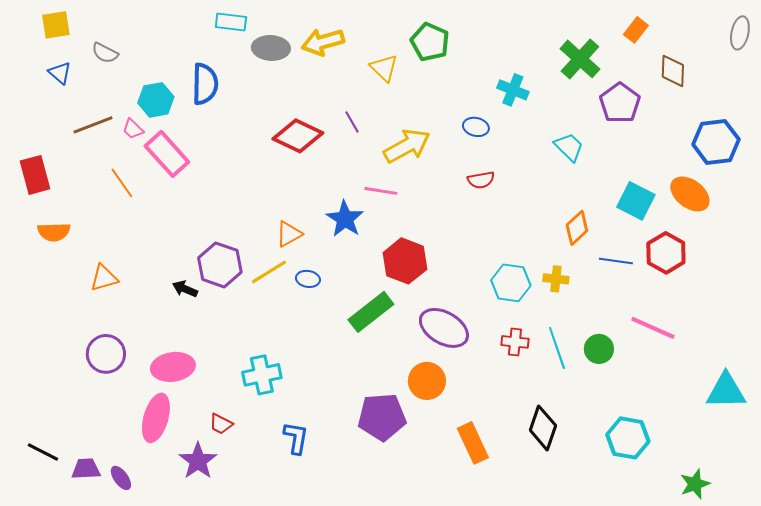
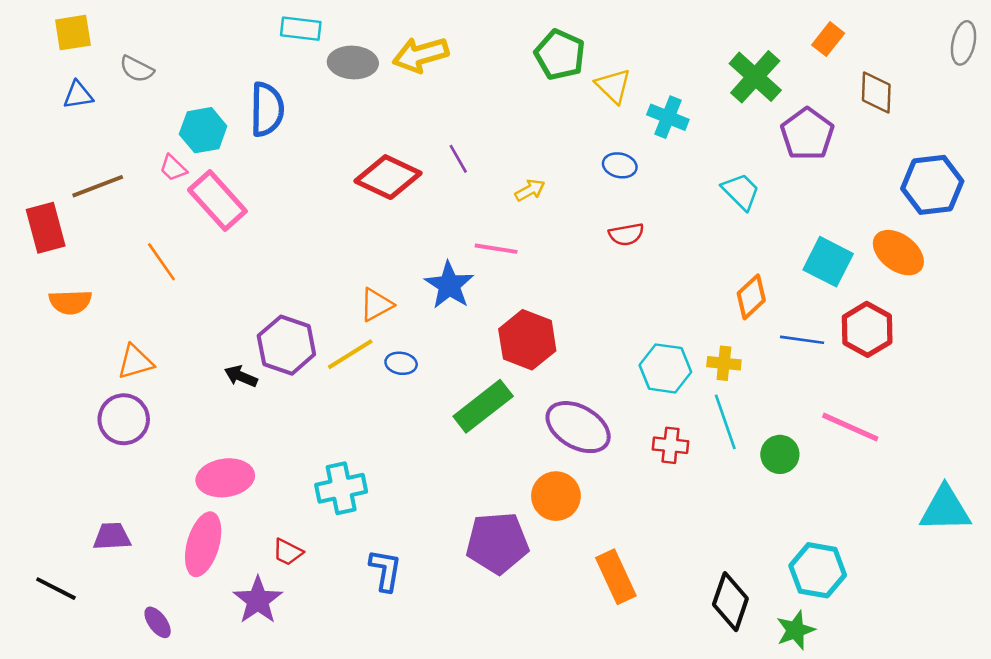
yellow triangle: (384, 68) -> (613, 86), moved
blue triangle: (60, 73) -> (78, 95), turned -50
brown line: (93, 125) -> (98, 186), moved
yellow arrow: (407, 146) -> (530, 190), size x0.5
orange line: (122, 183) -> (161, 262), moved
cyan line: (557, 348) -> (725, 422), moved
purple circle: (106, 354) -> (124, 419), moved
black diamond: (543, 428) -> (730, 602), moved
purple trapezoid: (86, 469) -> (112, 536), moved
green star: (695, 484) -> (796, 630), moved

